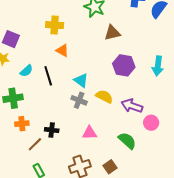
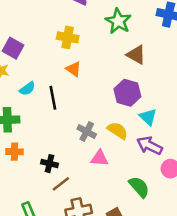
brown triangle: (112, 33) -> (136, 55), turned 36
purple hexagon: (124, 65) -> (127, 93), moved
cyan triangle: (81, 80) -> (148, 117), moved
pink triangle: (90, 133) -> (100, 158), moved
brown line: (35, 144) -> (61, 184), moved

